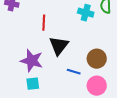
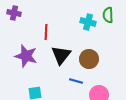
brown circle: (97, 59) -> (89, 59), moved
purple star: (32, 61) -> (26, 56), moved

